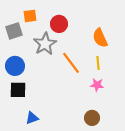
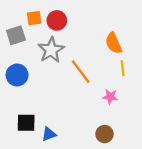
red circle: (59, 24) -> (57, 20), moved
yellow line: (98, 63) -> (123, 68), moved
black square: (18, 90) -> (26, 123), moved
blue triangle: (32, 118) -> (49, 134), moved

